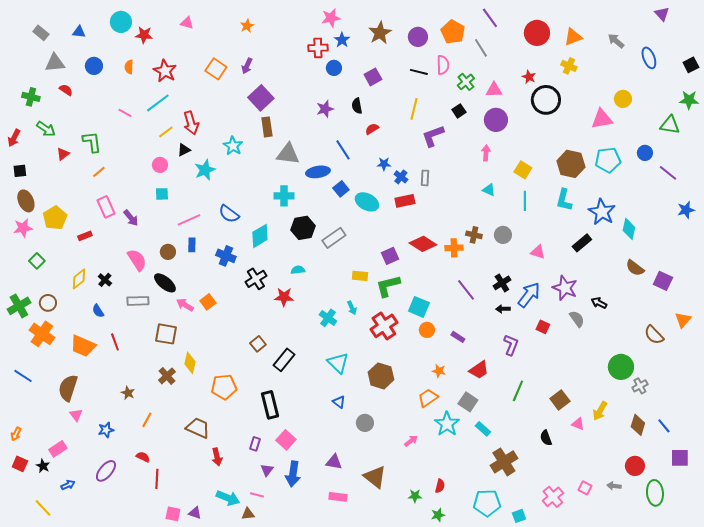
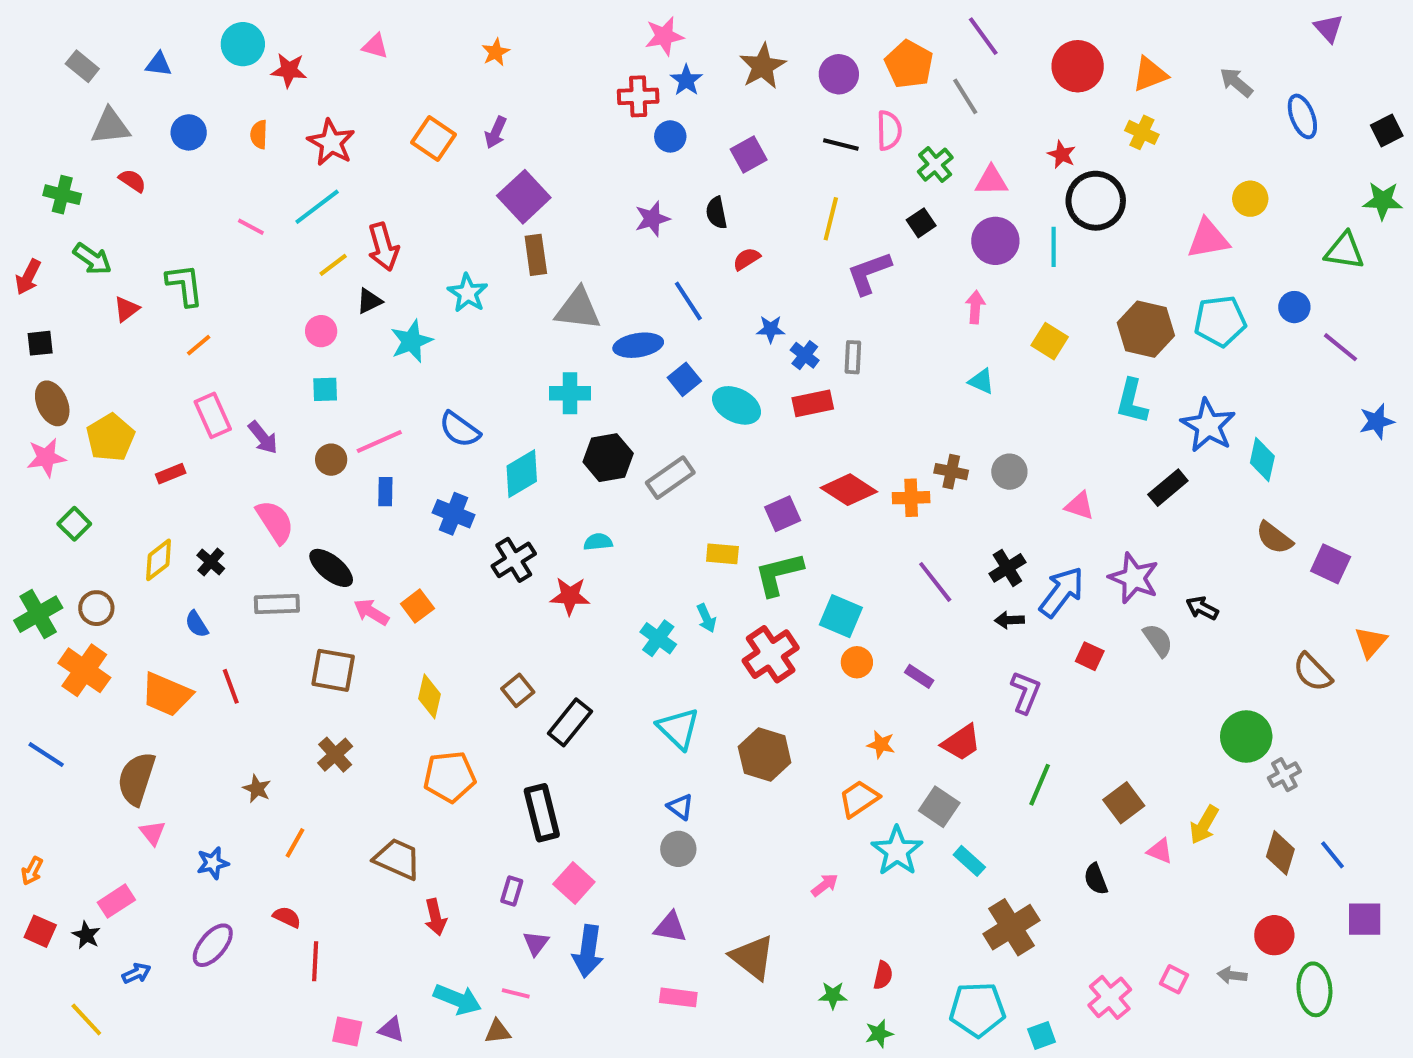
cyan line: (525, 201) -> (1054, 247), moved
brown circle: (168, 252) -> (331, 460), moved
yellow diamond: (190, 363) -> (429, 696), moved
gray circle: (365, 423) -> (678, 849), moved

